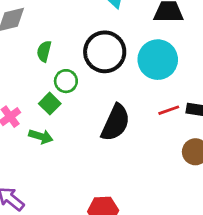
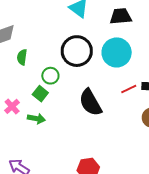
green semicircle: (44, 51) -> (22, 57), moved
black semicircle: (116, 123) -> (90, 102), turned 132

